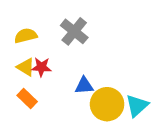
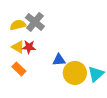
gray cross: (74, 31) -> (35, 22), moved

